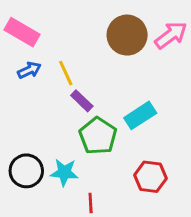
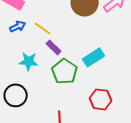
yellow line: (66, 73) -> (43, 28), turned -30
cyan star: (64, 172) -> (29, 61), moved

